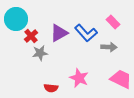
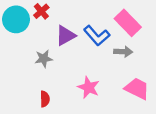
pink rectangle: (113, 22) -> (128, 23), size x1.6
red cross: (31, 36) -> (41, 11), moved
red semicircle: (51, 88) -> (45, 99), moved, turned -96

